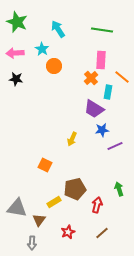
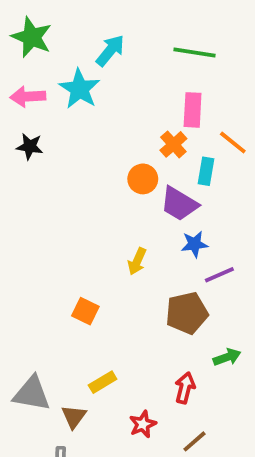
cyan arrow: (58, 29) -> (110, 51), turned 72
cyan star: (42, 49) -> (80, 89), size x1.5
orange circle: (54, 66) -> (143, 179), moved
brown pentagon: (75, 189) -> (187, 313), moved
green arrow: (119, 189) -> (227, 357), turned 88
red star: (68, 232) -> (143, 424), moved

